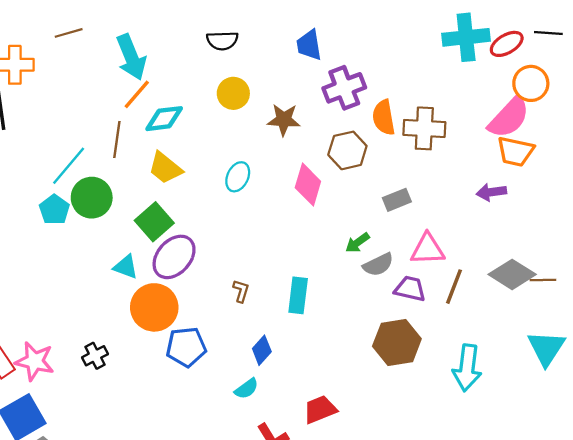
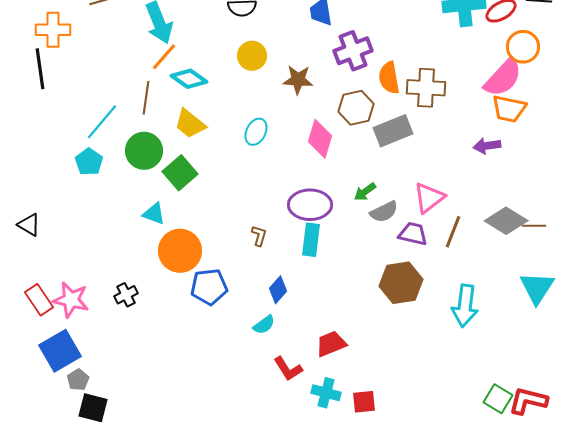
cyan diamond: (164, 119) -> (189, 79), turned 42
green circle: (92, 198) -> (144, 151), moved
gray rectangle: (397, 200) -> (393, 131), moved, size x1.5
pink triangle: (428, 249) -> (429, 198), turned -36
purple ellipse: (174, 257) -> (310, 205), moved, turned 48

